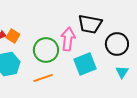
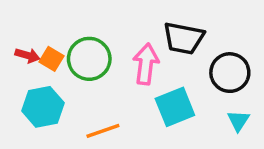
green circle: (46, 50) -> (89, 59), moved

